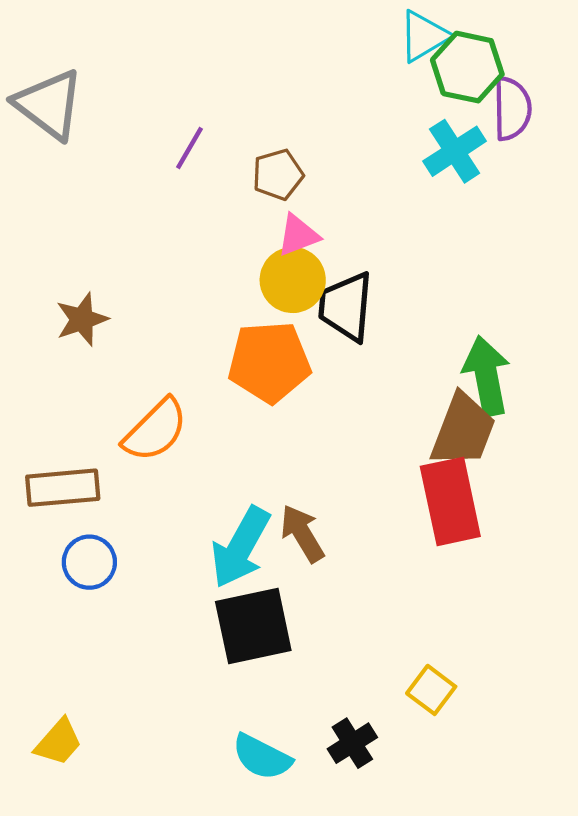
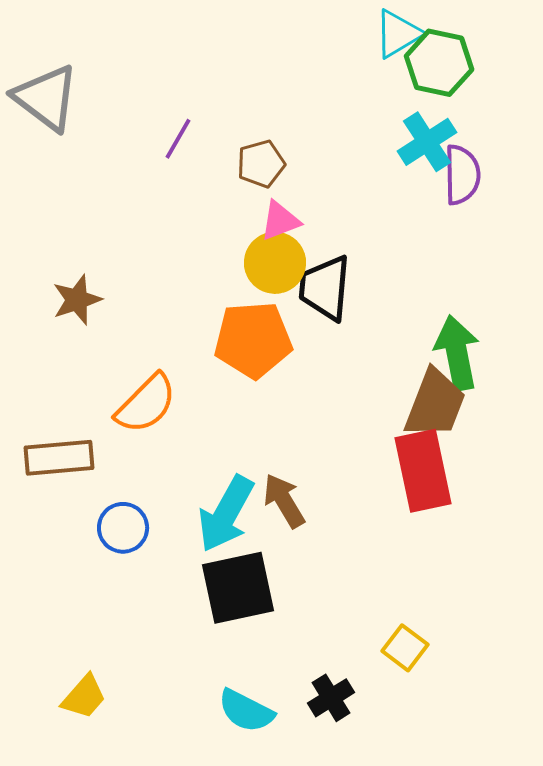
purple semicircle: (512, 109) -> (462, 175), moved
blue circle: (89, 562) -> (123, 528), moved
yellow trapezoid: (58, 742) -> (84, 697), moved

